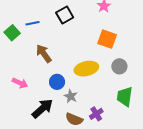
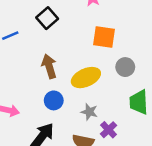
brown arrow: (44, 54) -> (49, 66), moved, turned 30
gray star: (71, 96) -> (89, 112), moved

